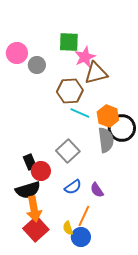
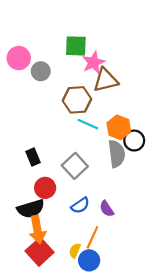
black circle: (122, 128) -> (134, 141), size x0.7
black rectangle: (30, 162) -> (33, 157), moved
yellow semicircle: (68, 228) -> (75, 251), turned 40

